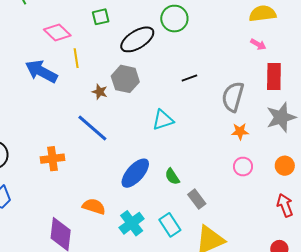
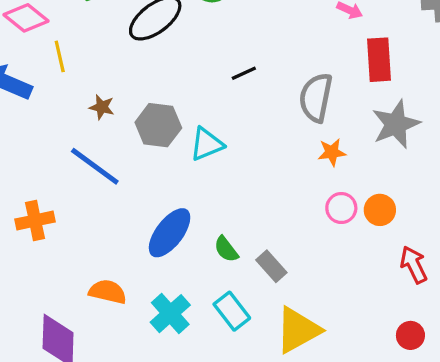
gray hexagon: (125, 79) -> (158, 125), moved
orange circle: (285, 166) -> (380, 210), moved
green semicircle: (172, 176) -> (226, 249), moved

